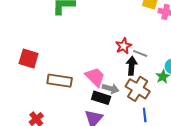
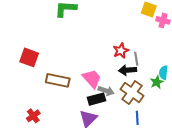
gray line: (140, 53) -> (136, 59), turned 56
black arrow: (132, 66) -> (128, 70), turned -102
black rectangle: (101, 98) -> (96, 99), turned -36

